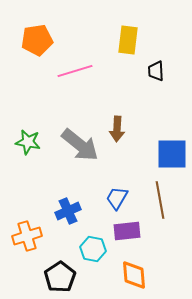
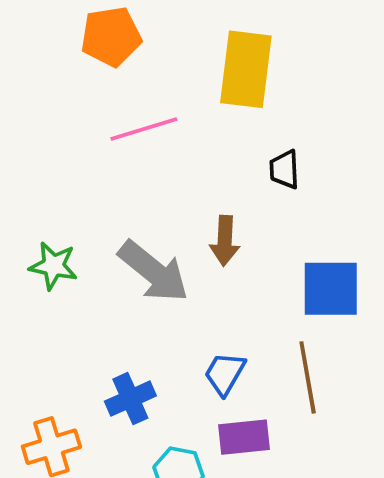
orange pentagon: (37, 40) -> (111, 37), moved
yellow rectangle: (128, 40) -> (246, 69), size x1.4
black trapezoid: (156, 71) -> (284, 169), moved

